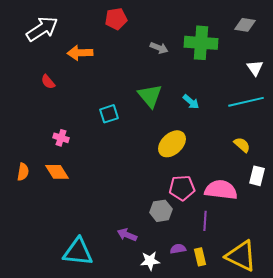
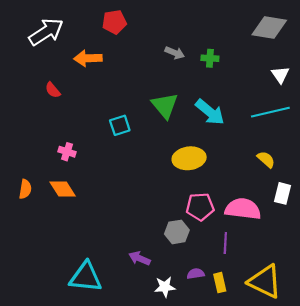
red pentagon: (116, 19) -> (114, 22), moved
gray diamond: (245, 25) -> (269, 27), size x1.5
green cross: (201, 43) -> (210, 58), moved, size x0.5
cyan arrow: (191, 102) -> (210, 112), size x1.6
yellow ellipse: (172, 144) -> (189, 158), turned 36

